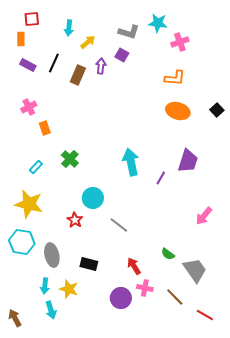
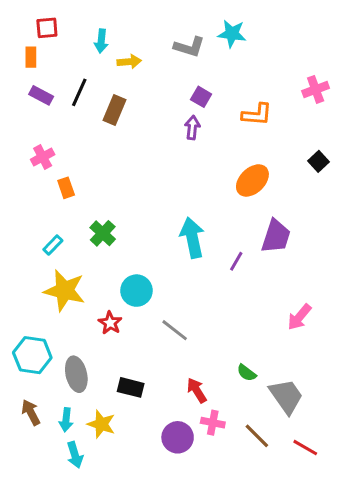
yellow arrow: (88, 42) -> (129, 62), turned 35
pink cross: (180, 42) -> (316, 89), moved
purple square: (122, 55) -> (201, 97), moved
purple arrow: (101, 66) -> (192, 128), moved
orange ellipse: (178, 111) -> (252, 180), moved, turned -60
yellow star: (29, 204) -> (65, 291), moved
red line: (205, 315) -> (305, 448), moved
brown arrow: (15, 318) -> (31, 412), moved

